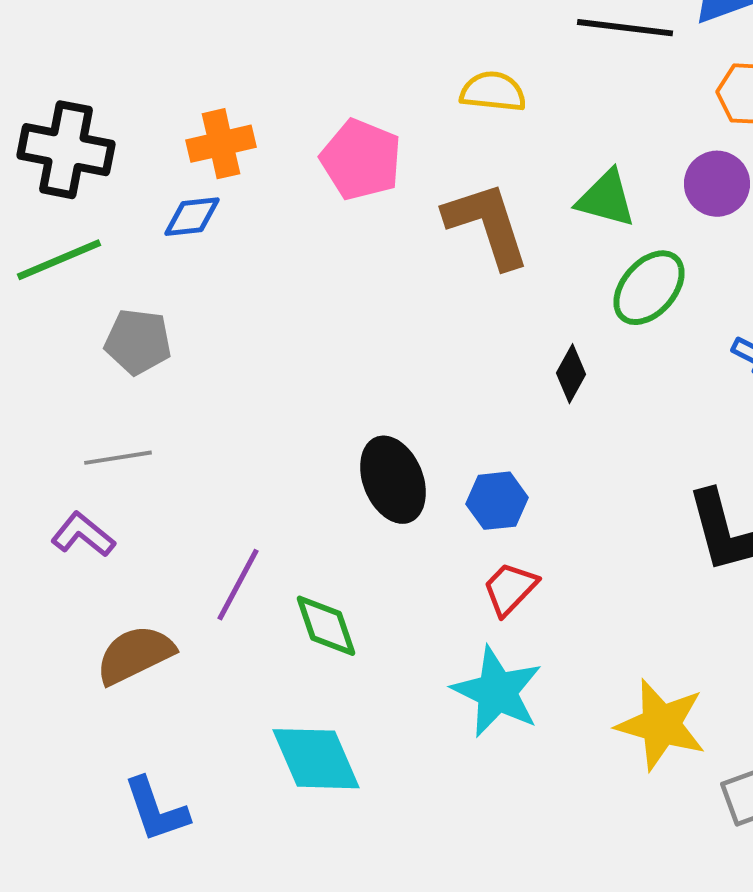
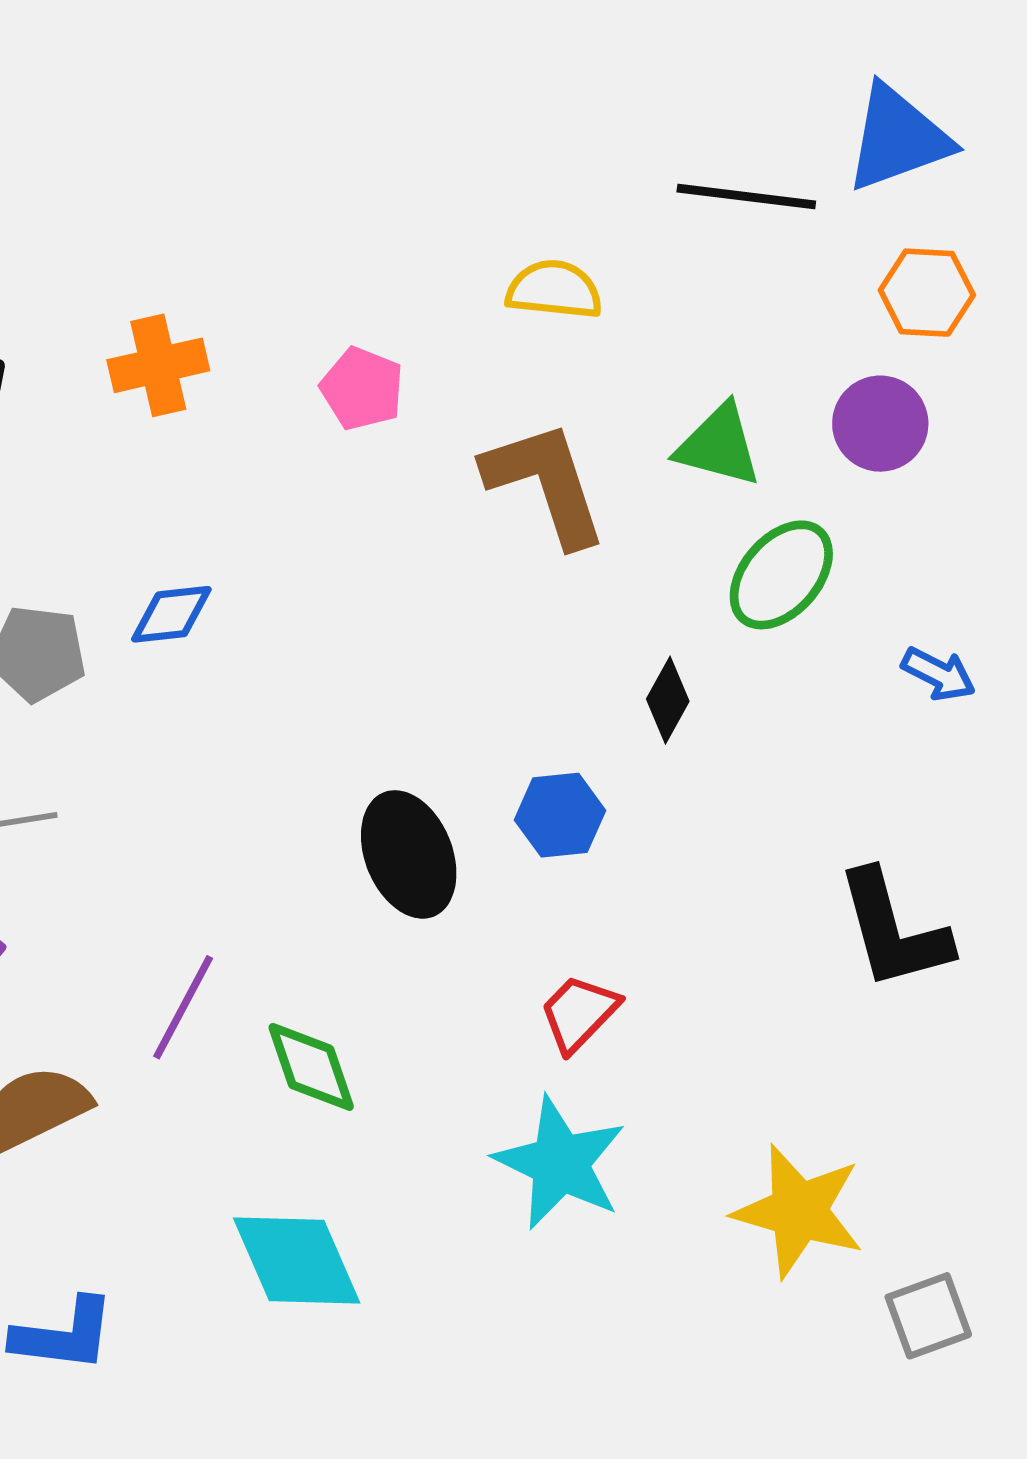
pink pentagon: (361, 160) -> (362, 389), size x0.7
blue diamond: (192, 217) -> (171, 614), moved
blue hexagon: (497, 501) -> (560, 815), moved
blue L-shape: (156, 810) -> (64, 1335), turned -64

